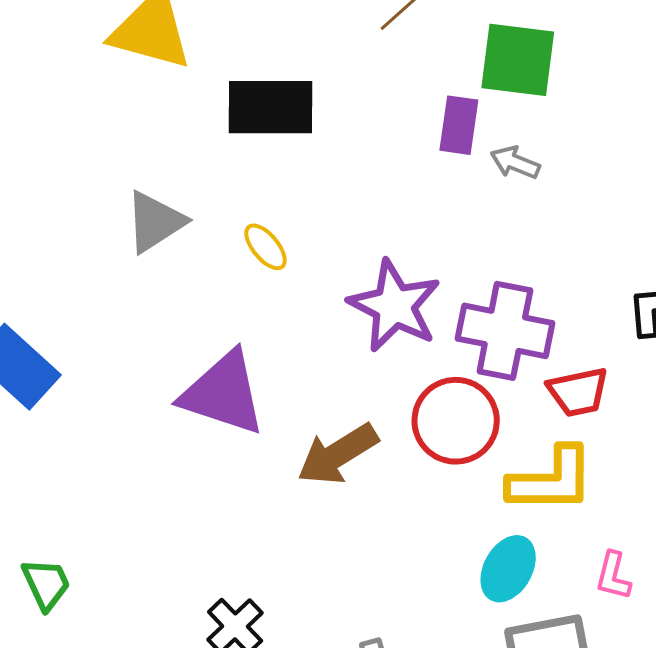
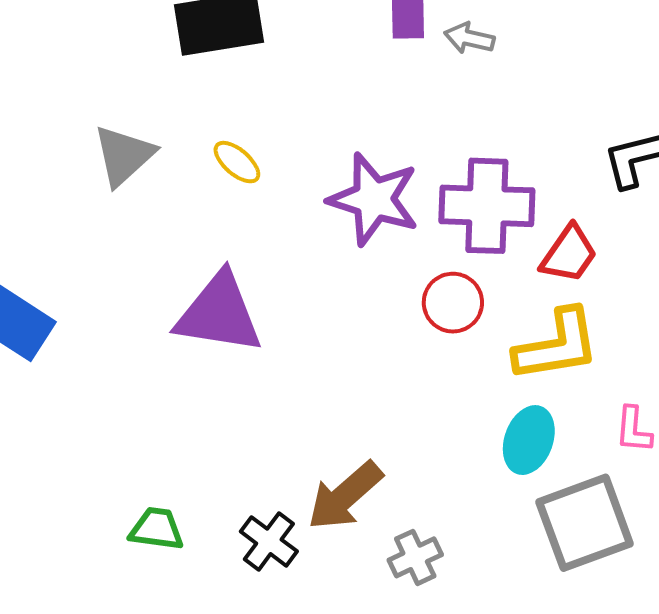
red trapezoid: (578, 392) -> (569, 254), turned -34
red circle: (456, 421) -> (453, 303), size x0.7
brown arrow: (338, 454) -> (345, 496), moved
green trapezoid: (46, 584) -> (157, 529), moved, turned -48

